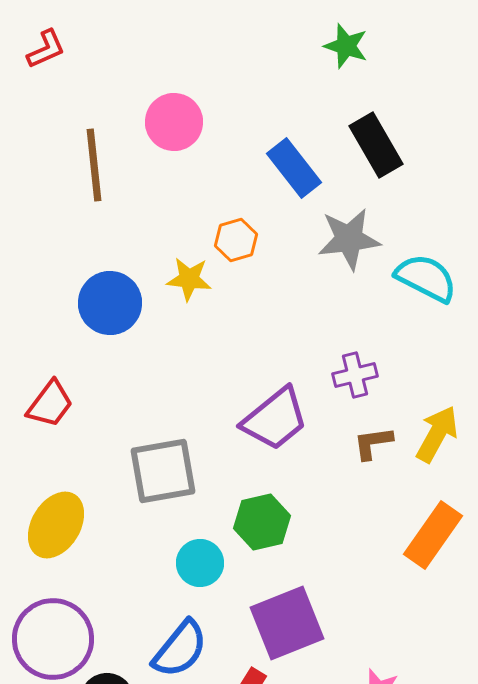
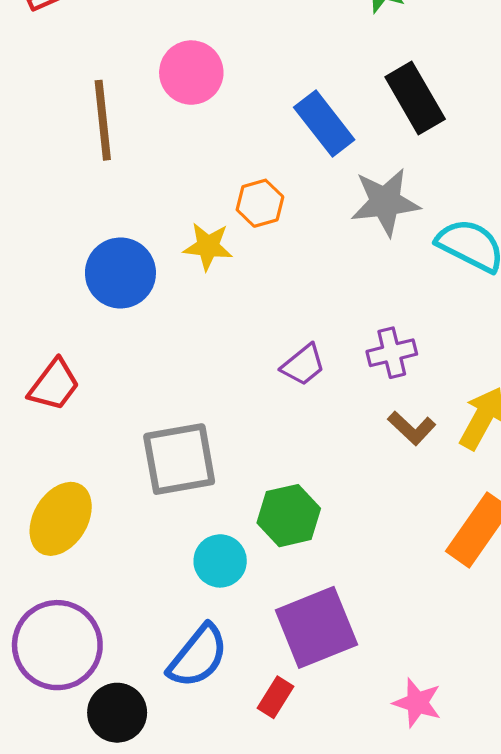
purple trapezoid: (275, 419) -> (303, 365), moved, size x0.6
brown L-shape: (373, 443) -> (412, 428), turned -129

